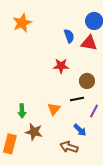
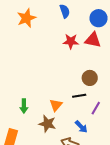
blue semicircle: (69, 36) -> (65, 11), moved
red star: (61, 66) -> (71, 41), moved
brown star: (34, 132) -> (47, 124), moved

